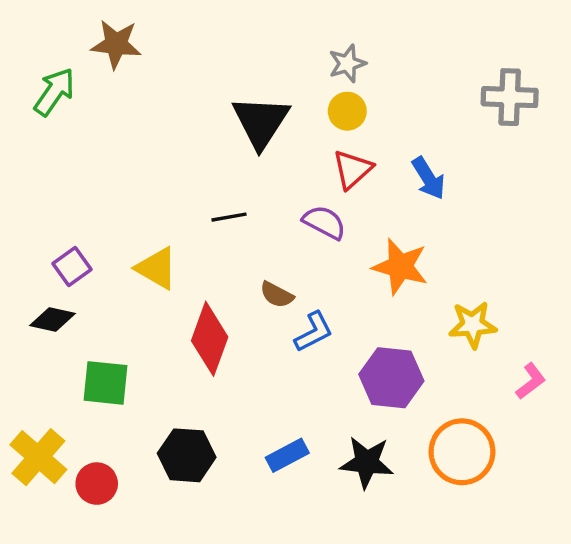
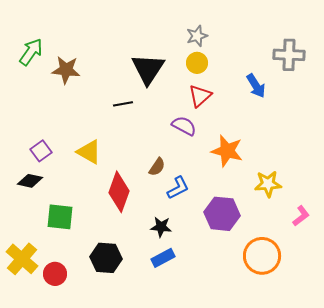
brown star: (116, 44) -> (66, 70), moved
blue arrow: (428, 178) -> (256, 86), moved
black line: (229, 217) -> (123, 104), moved
brown semicircle: (277, 295) -> (157, 167), turned -84
black star: (367, 462) -> (161, 227), moved, size x0.7

